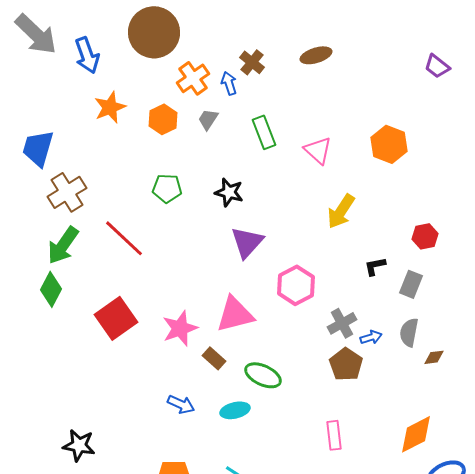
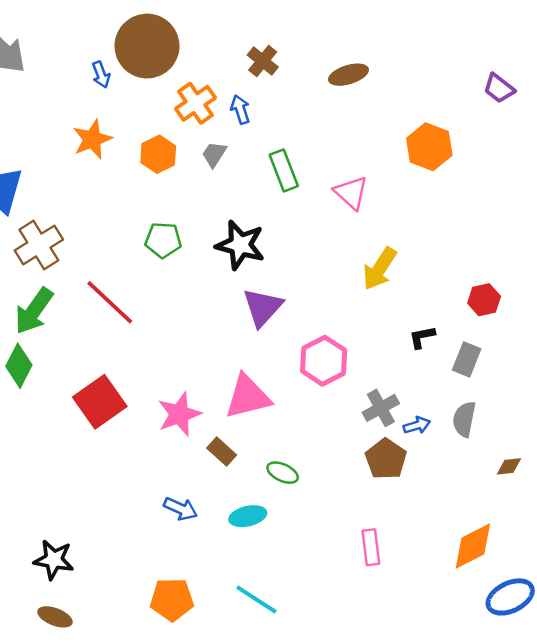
blue arrow: (87, 55) -> (101, 75), moved, size x0.6
brown cross: (252, 62) -> (263, 61), moved
orange hexagon: (389, 144) -> (429, 147), moved
black star: (229, 192) -> (240, 245), size x1.4
brown diamond: (434, 357) -> (509, 466), moved
green ellipse: (263, 375) -> (283, 473), size x0.7

